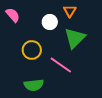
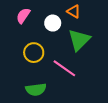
orange triangle: (70, 11) -> (74, 11), turned -32
pink semicircle: (13, 15) -> (23, 16), moved, turned -105

